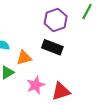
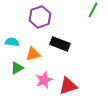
purple hexagon: (56, 20) -> (40, 17), moved

